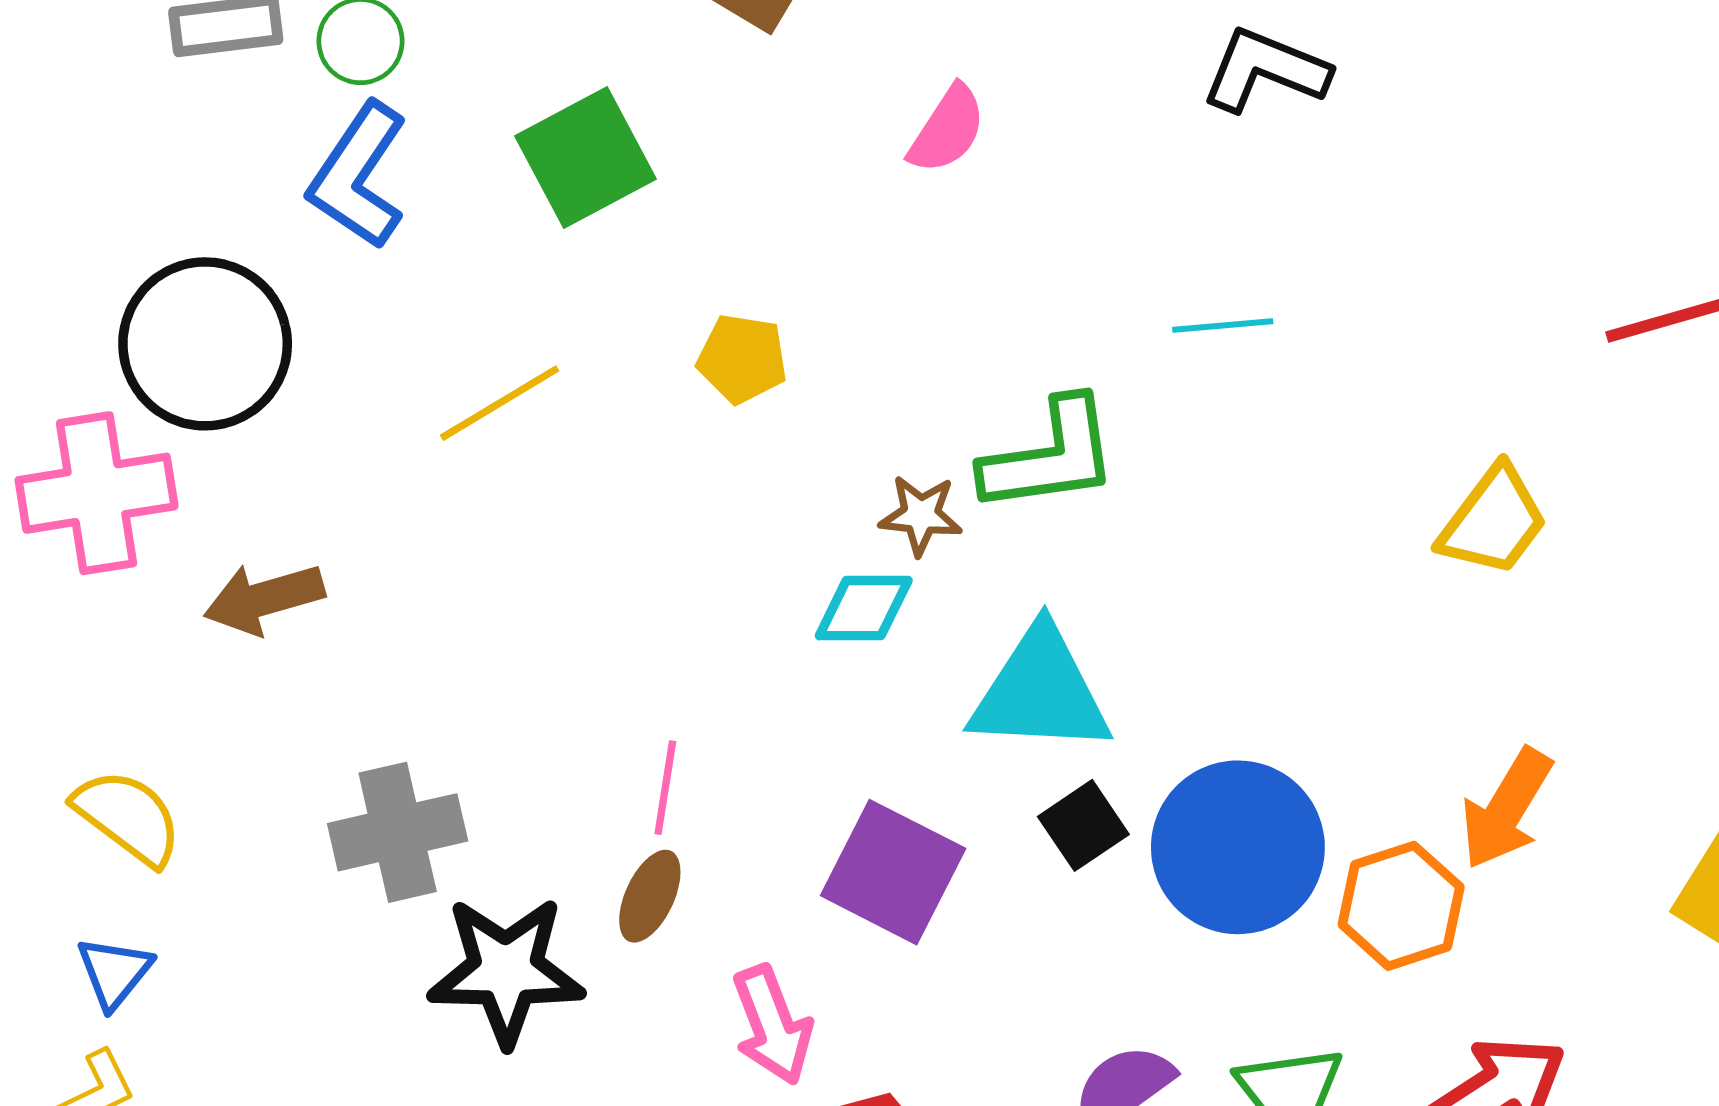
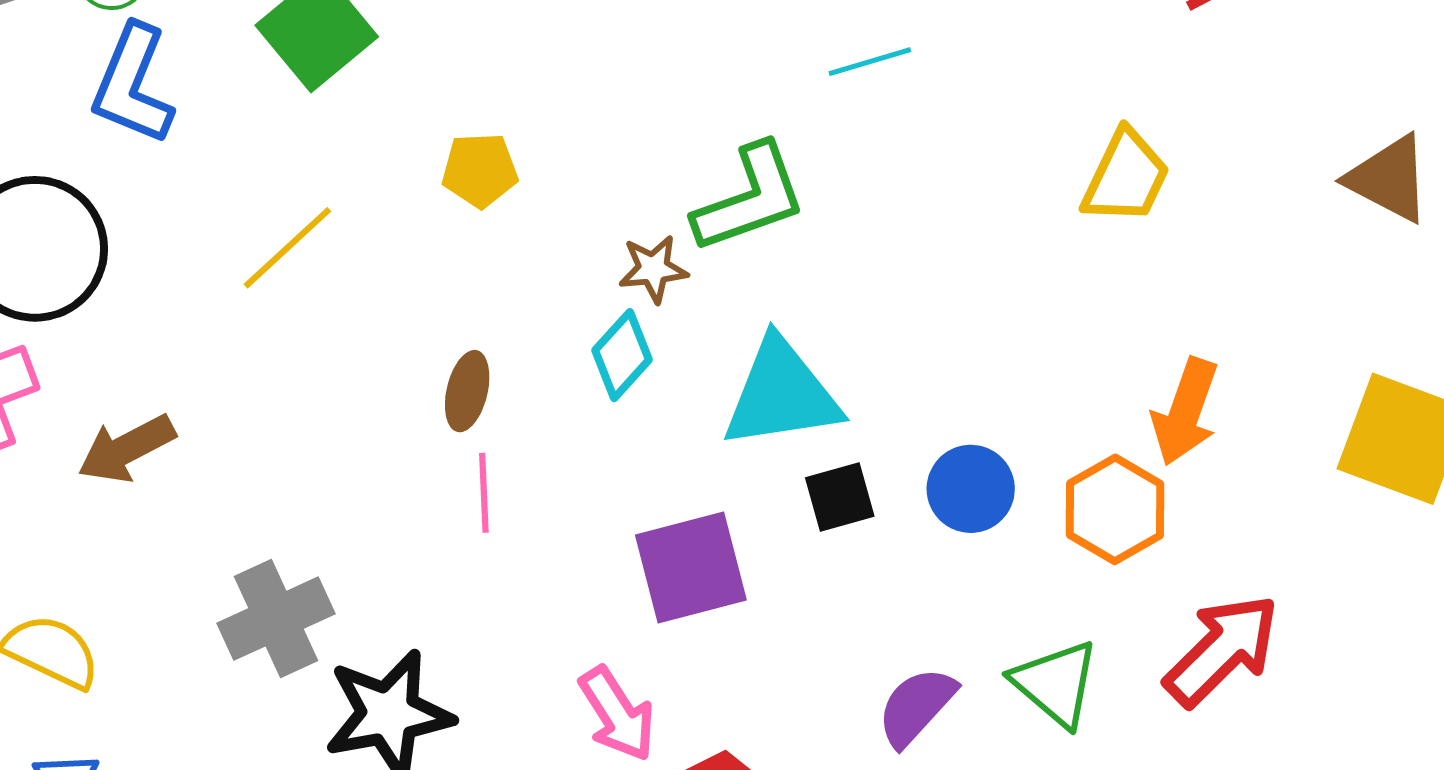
cyan diamond: (864, 608) -> (622, 355), turned -36
pink line: (665, 788) -> (484, 493), moved
black square: (1083, 825) -> (840, 497), turned 30
blue circle: (1238, 847) -> (971, 489), size x0.6
purple square: (893, 872) -> (691, 568), turned -30
brown ellipse: (650, 896) -> (467, 391), moved

